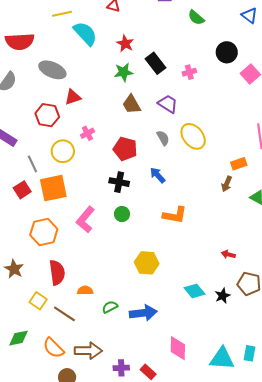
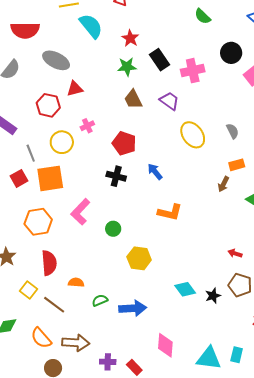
pink cross: (189, 72) -> (193, 71), size x1.6
gray semicircle: (163, 138) -> (233, 131), moved
green circle: (122, 214) -> (113, 229), moved
red arrow: (228, 254) -> (235, 253), moved

